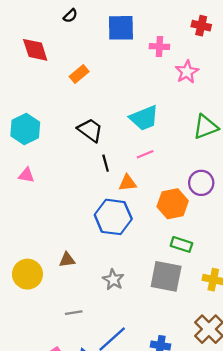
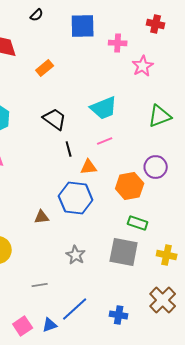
brown triangle: (67, 260) -> (42, 217), moved

